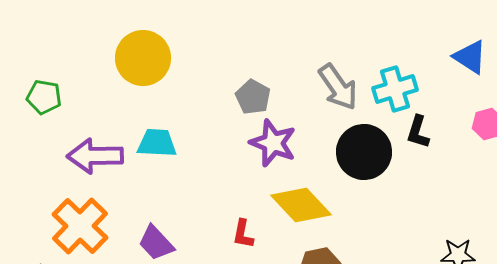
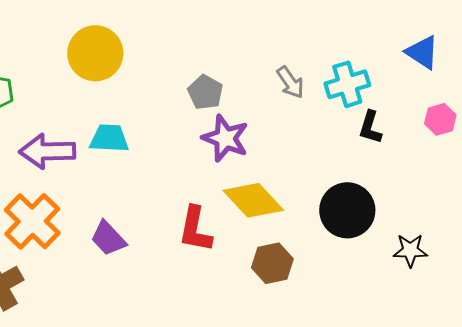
gray arrow: (338, 87) -> (290, 82), size x0.7
black circle: (364, 152) -> (347, 210), moved
red L-shape: (243, 234) -> (195, 229), size x1.6

